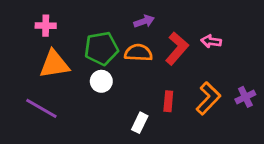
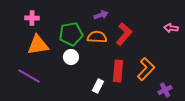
pink arrow: (211, 41) -> (171, 28), moved
purple cross: (245, 97) -> (165, 90), moved
red rectangle: (168, 101) -> (118, 71), size x1.5

